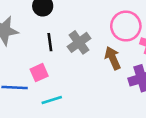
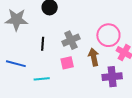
black line: (50, 42) -> (43, 44), moved
pink square: (39, 73) -> (67, 63), moved

